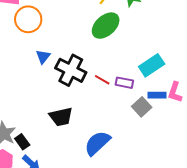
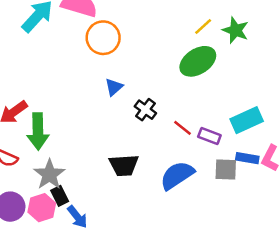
black cross: (71, 70) -> (145, 110), size x0.6
gray square: (142, 107) -> (226, 170), turned 36
black rectangle: (22, 142) -> (60, 196), moved
blue semicircle: (97, 143) -> (177, 175), moved

